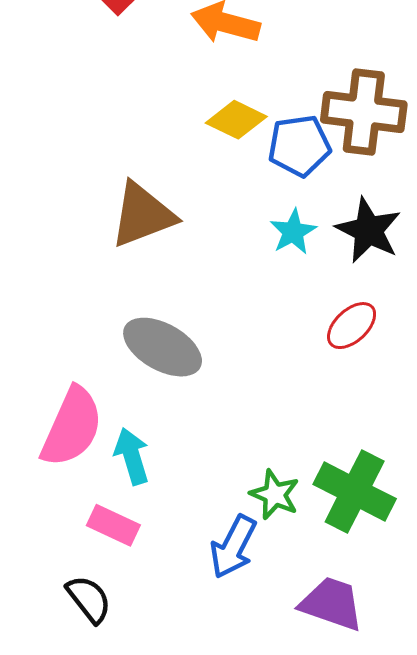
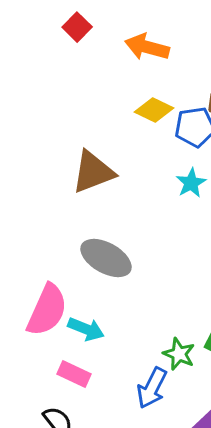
cyan arrow: (132, 456) -> (86, 329), turned 129

